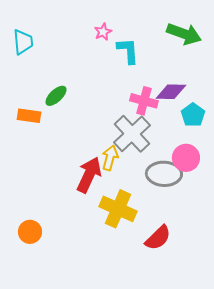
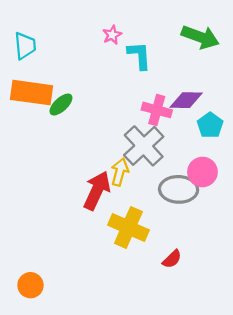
orange rectangle: (29, 116) -> (32, 93), moved, size x1.6
orange circle: (30, 232) -> (30, 285), moved
red semicircle: (158, 238) -> (172, 259), size x0.7

